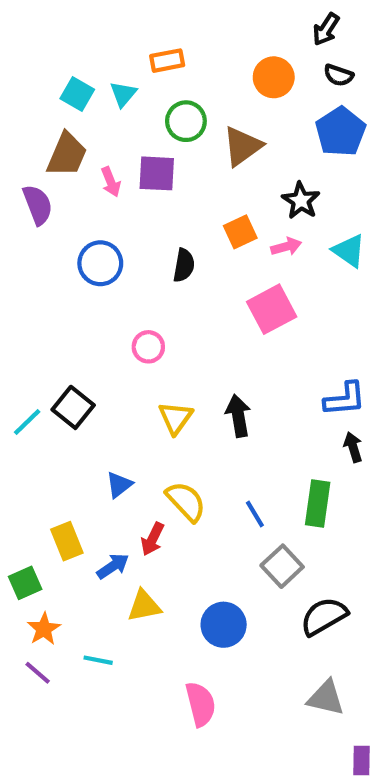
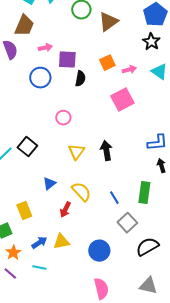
purple square: (157, 173) -> (67, 60), moved
pink arrow: (111, 182) -> (45, 48), moved, turned -80
black star: (301, 201) -> (151, 42), moved
blue arrow: (113, 566) -> (39, 243), moved
pink semicircle: (201, 704) -> (101, 289), moved

